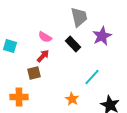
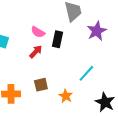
black rectangle: (73, 44) -> (58, 39), moved, turned 56
brown square: (34, 73) -> (41, 85), moved

